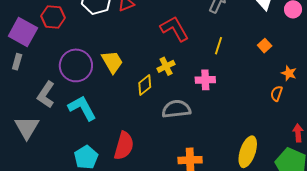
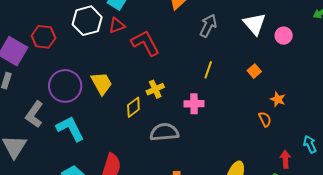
red L-shape: (175, 29) -> (145, 43), moved
orange semicircle: (277, 93) -> (265, 119), turned 133

